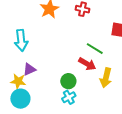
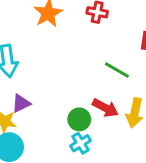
red arrow: (87, 64) -> (105, 108), moved

